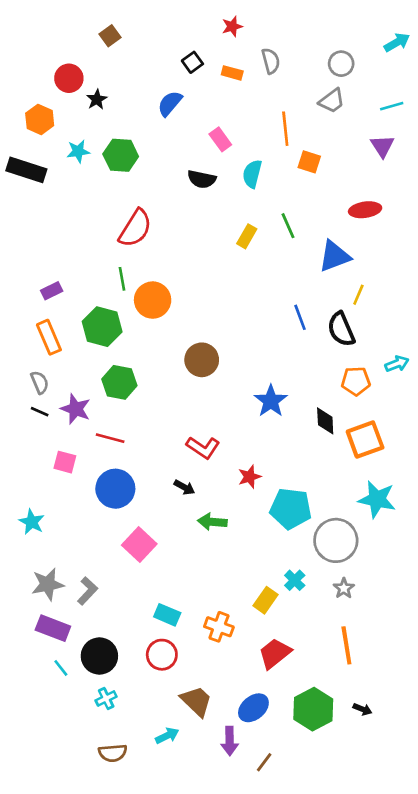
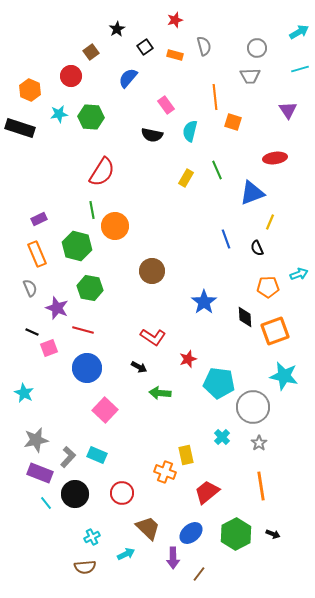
brown square: (110, 36) -> (91, 52), moved
red circle: (69, 78) -> (71, 76), moved
black star: (97, 99) -> (117, 29), moved
gray trapezoid: (332, 101) -> (250, 76), turned 35
cyan line: (392, 106) -> (300, 69), moved
black semicircle: (341, 329) -> (257, 248), size x0.6
black line: (40, 412) -> (32, 332), moved
pink square: (65, 462) -> (49, 348), turned -36
gray L-shape: (87, 591) -> (68, 457), moved
yellow rectangle: (265, 600) -> (186, 455), moved, turned -48
cyan rectangle: (167, 615) -> (97, 455), moved
cyan cross: (106, 699) -> (92, 537), moved

